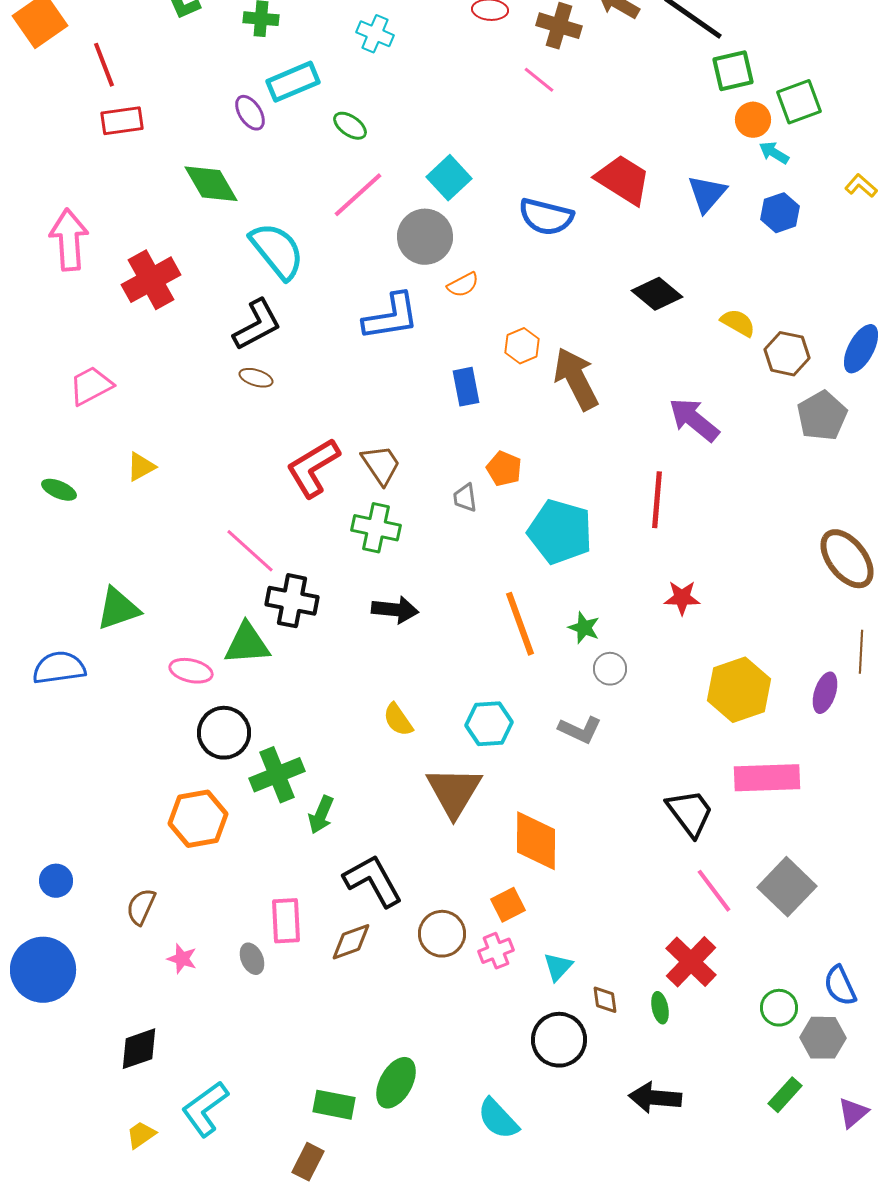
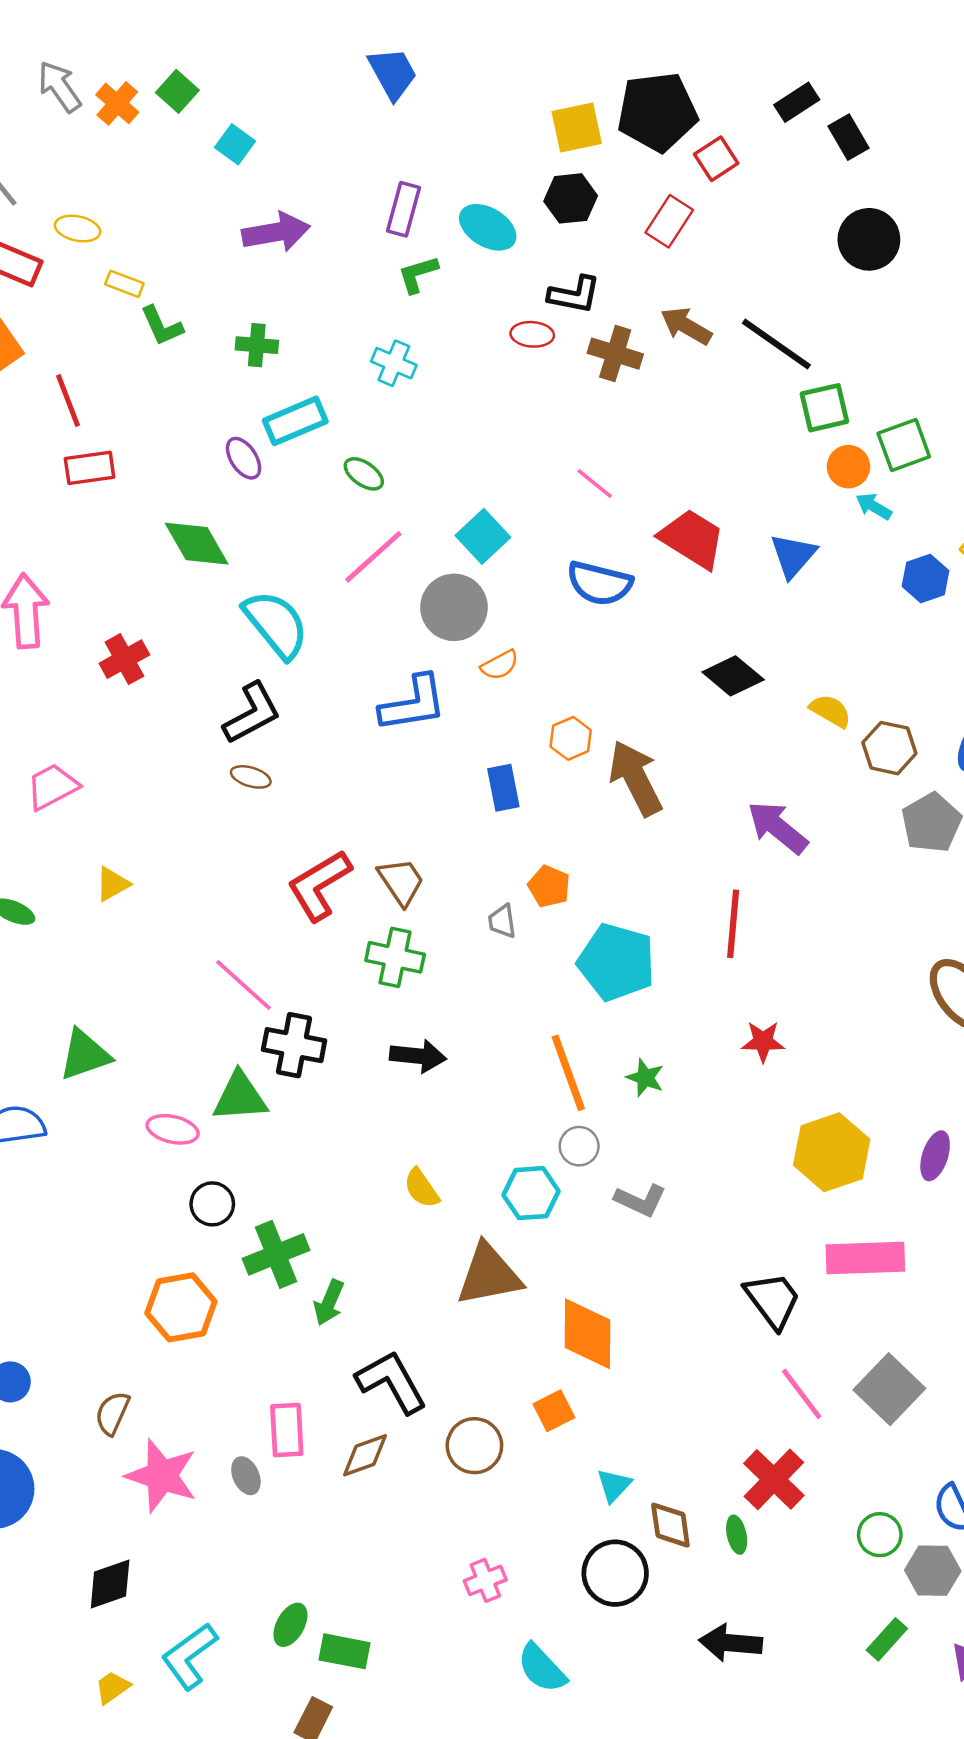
pink line: (539, 80) -> (595, 483), moved
blue hexagon: (780, 213) -> (925, 578), moved
red cross: (151, 280) -> (124, 659), size x0.7
gray circle: (610, 669) -> (579, 1146), moved
black circle: (224, 733) -> (212, 1204), size x0.7
brown triangle: (454, 792) -> (489, 1275), turned 48
pink cross: (496, 951) -> (485, 1580), moved
pink star: (182, 959) -> (162, 1476), size x2.0
brown diamond: (605, 1000) -> (670, 1525), size x1.4
green ellipse: (396, 1083) -> (290, 1625), moved, size x0.7

